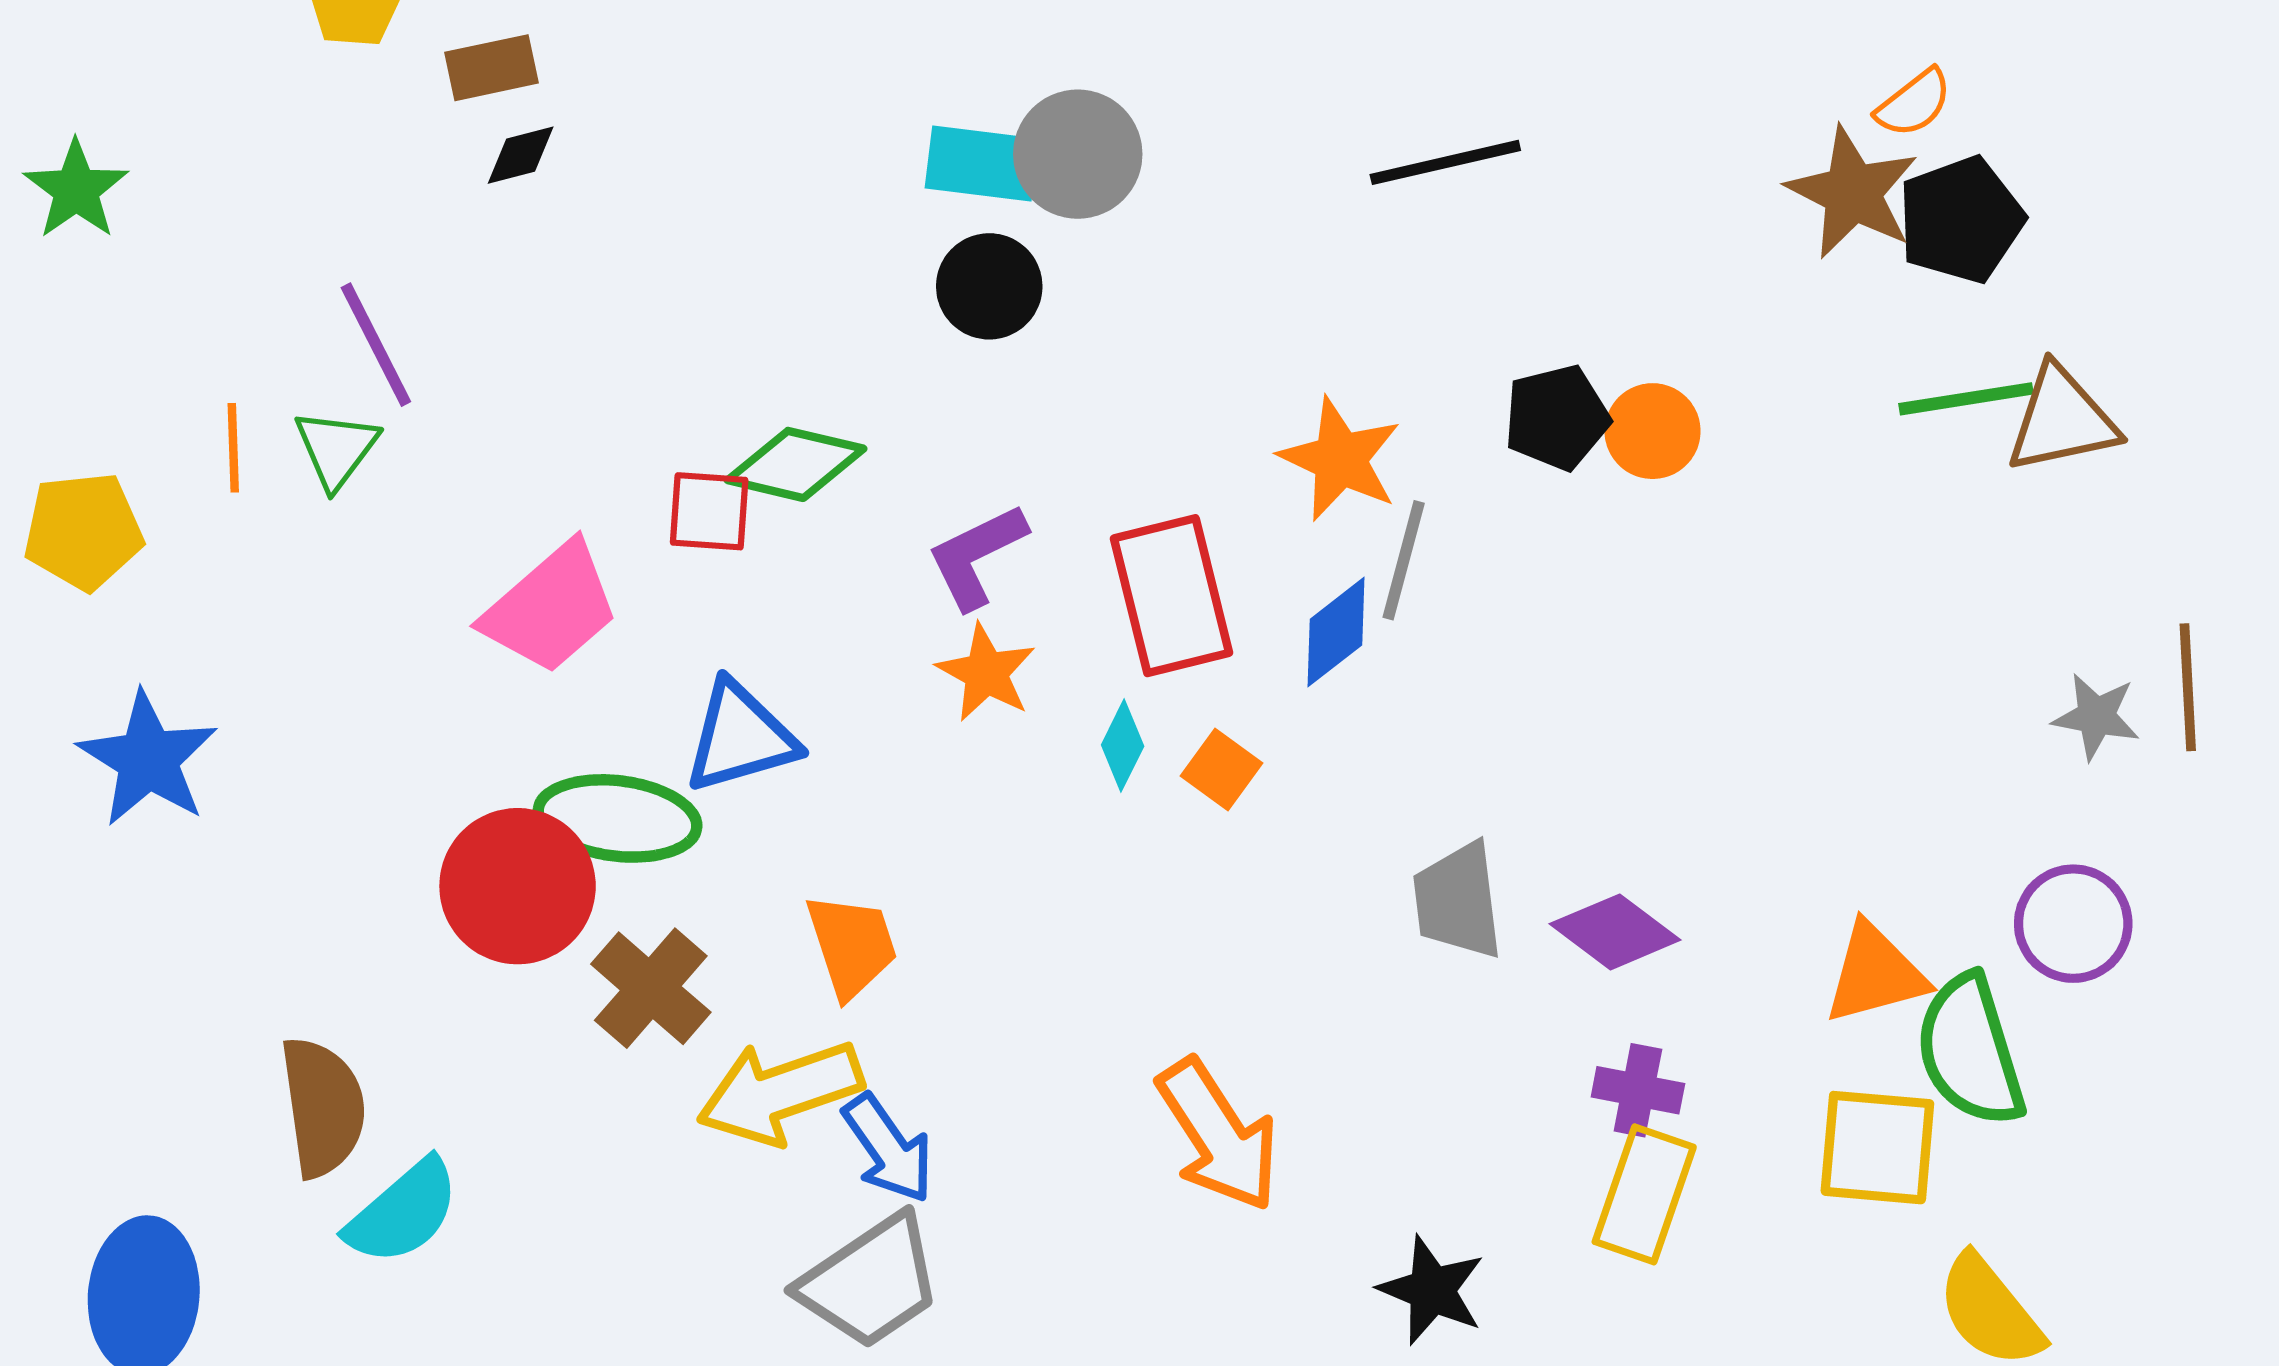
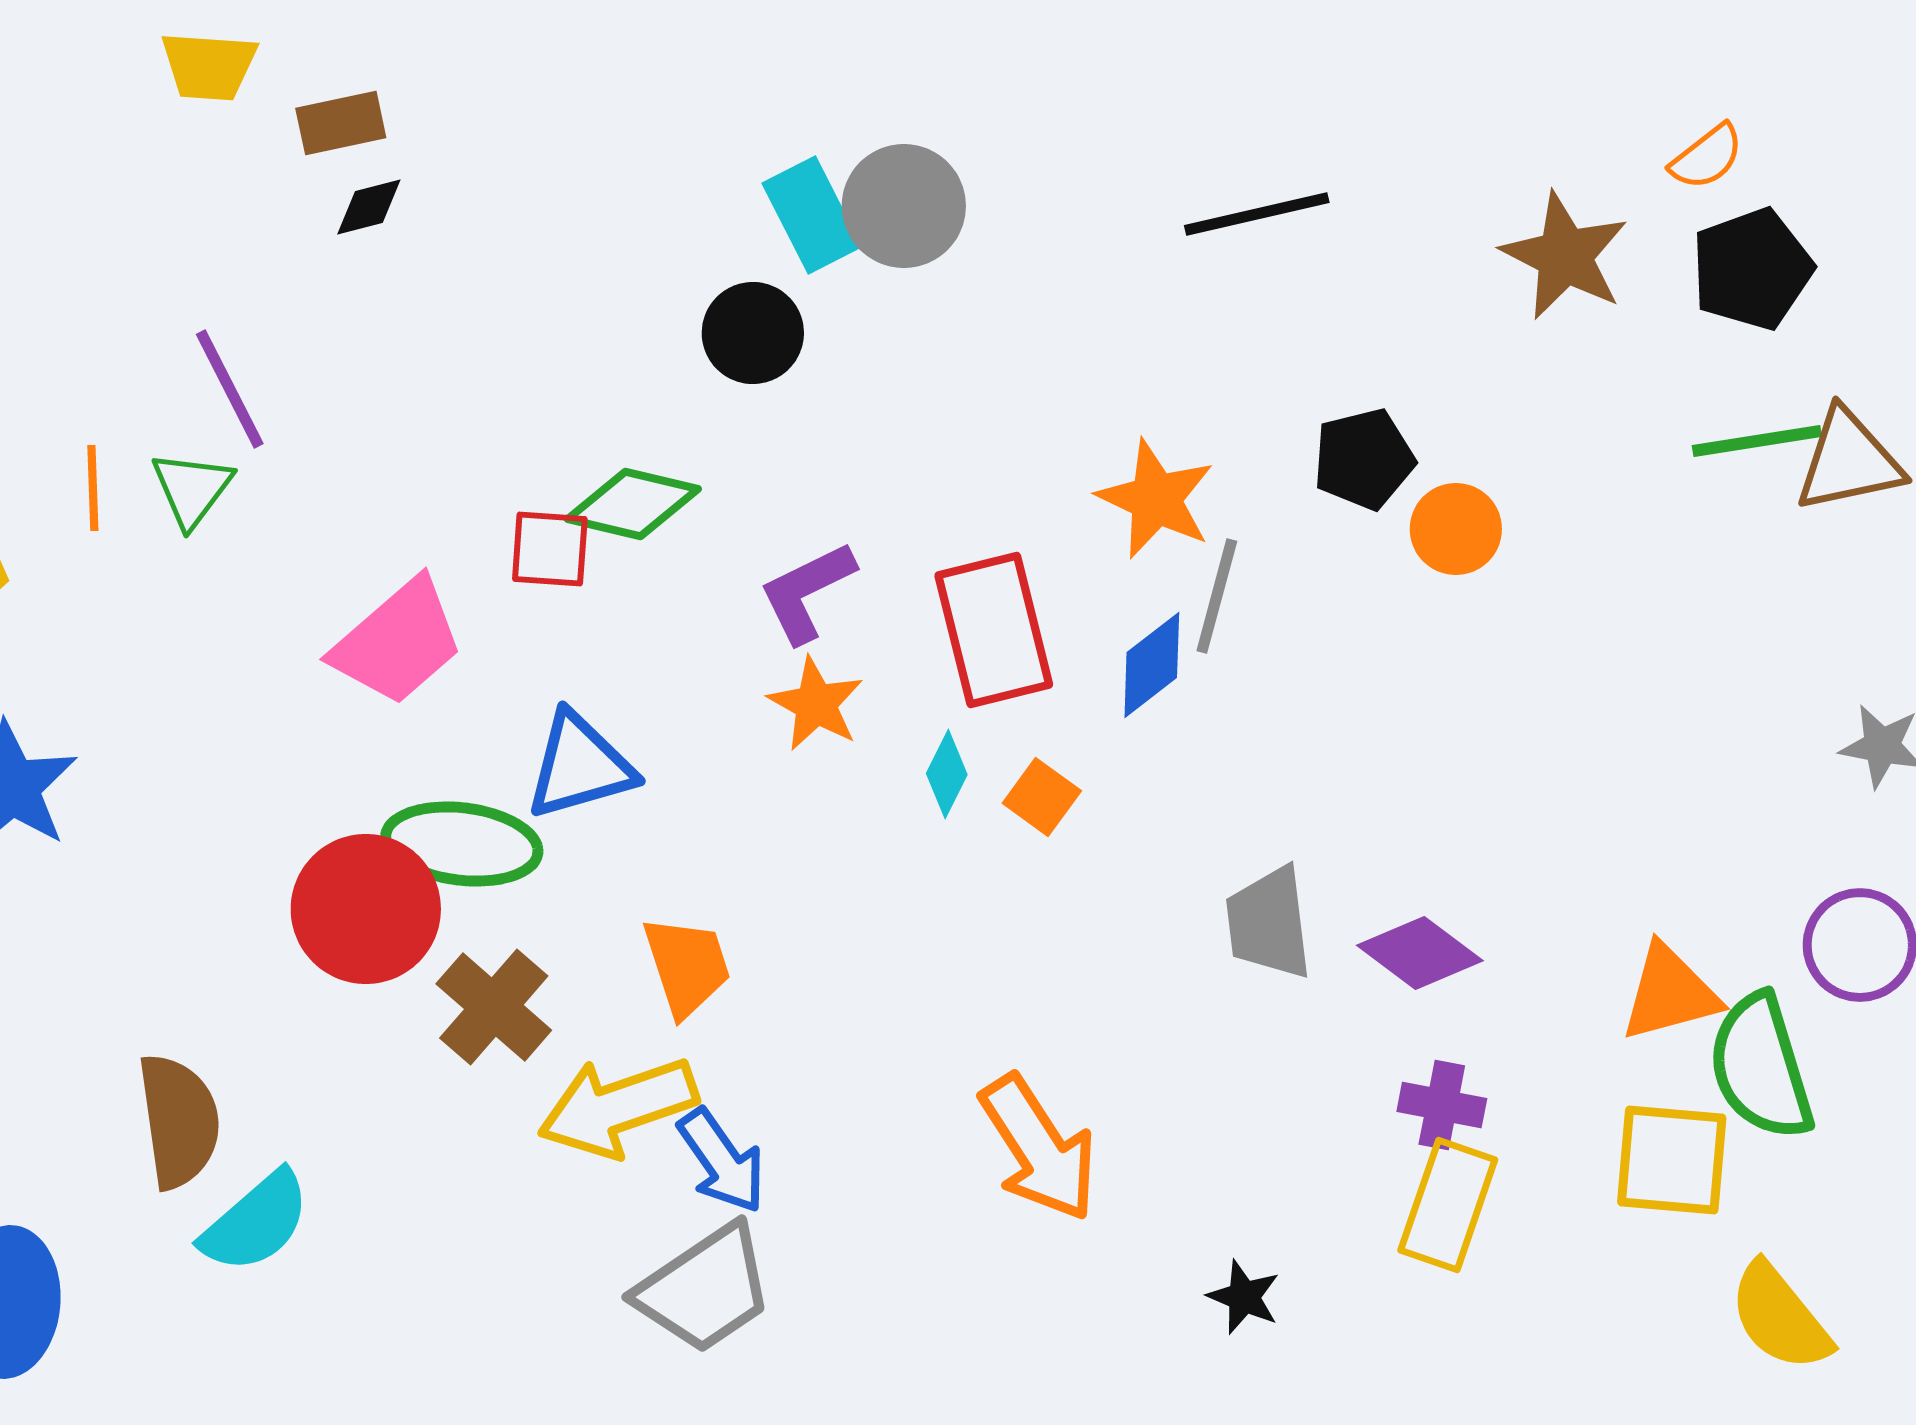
cyan rectangle: (982, 163) -> (812, 215), turned 56
brown star: (1852, 193) -> (1565, 256), moved
black circle: (989, 286) -> (753, 333), moved
orange circle: (1653, 431) -> (1456, 529), moved
black star: (1432, 1290) -> (1244, 1297), size x0.7

